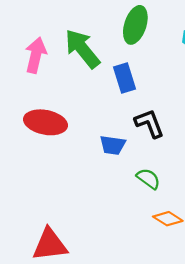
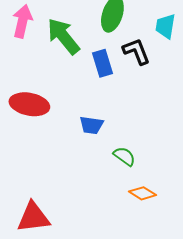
pink arrow: (36, 55) -> (22, 21), moved
black L-shape: (149, 123) -> (136, 51), moved

